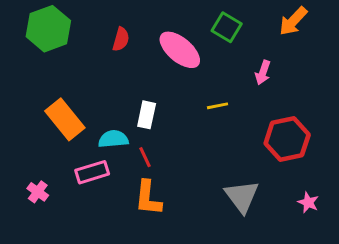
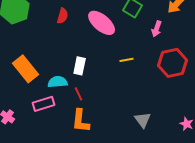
pink arrow: (263, 73) -> (157, 29), moved
red hexagon: (287, 139) -> (173, 63), moved
gray triangle: (242, 196) -> (143, 120), size x0.7

